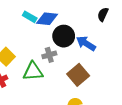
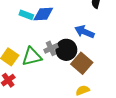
black circle: (64, 36) -> (66, 50), moved
green triangle: (33, 72) -> (32, 57), moved

